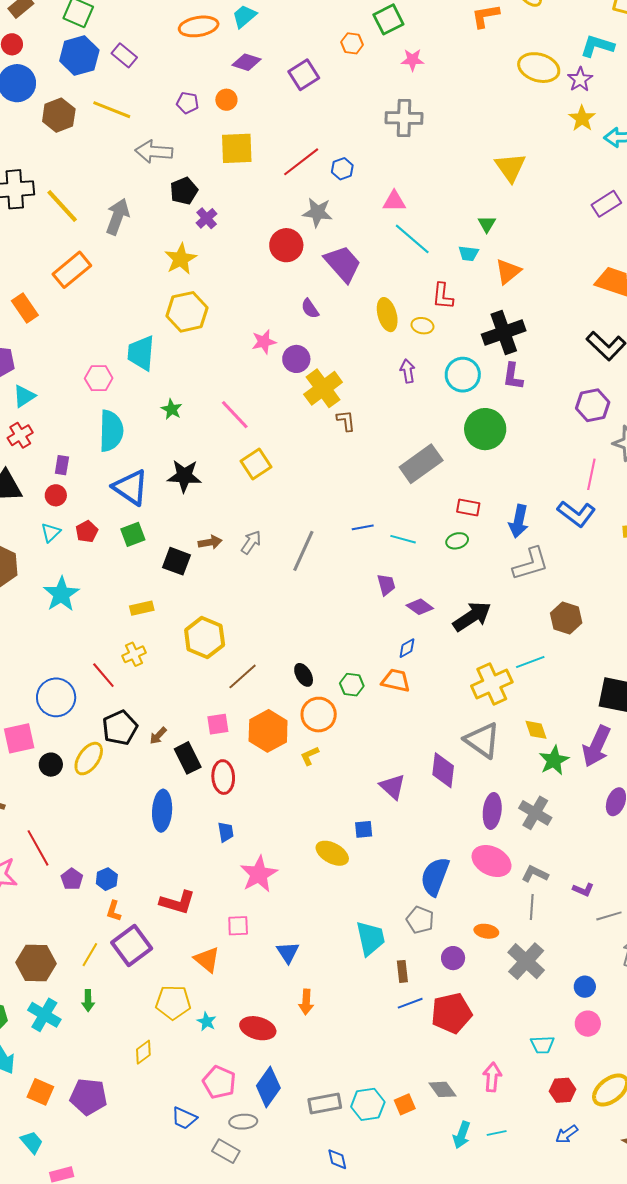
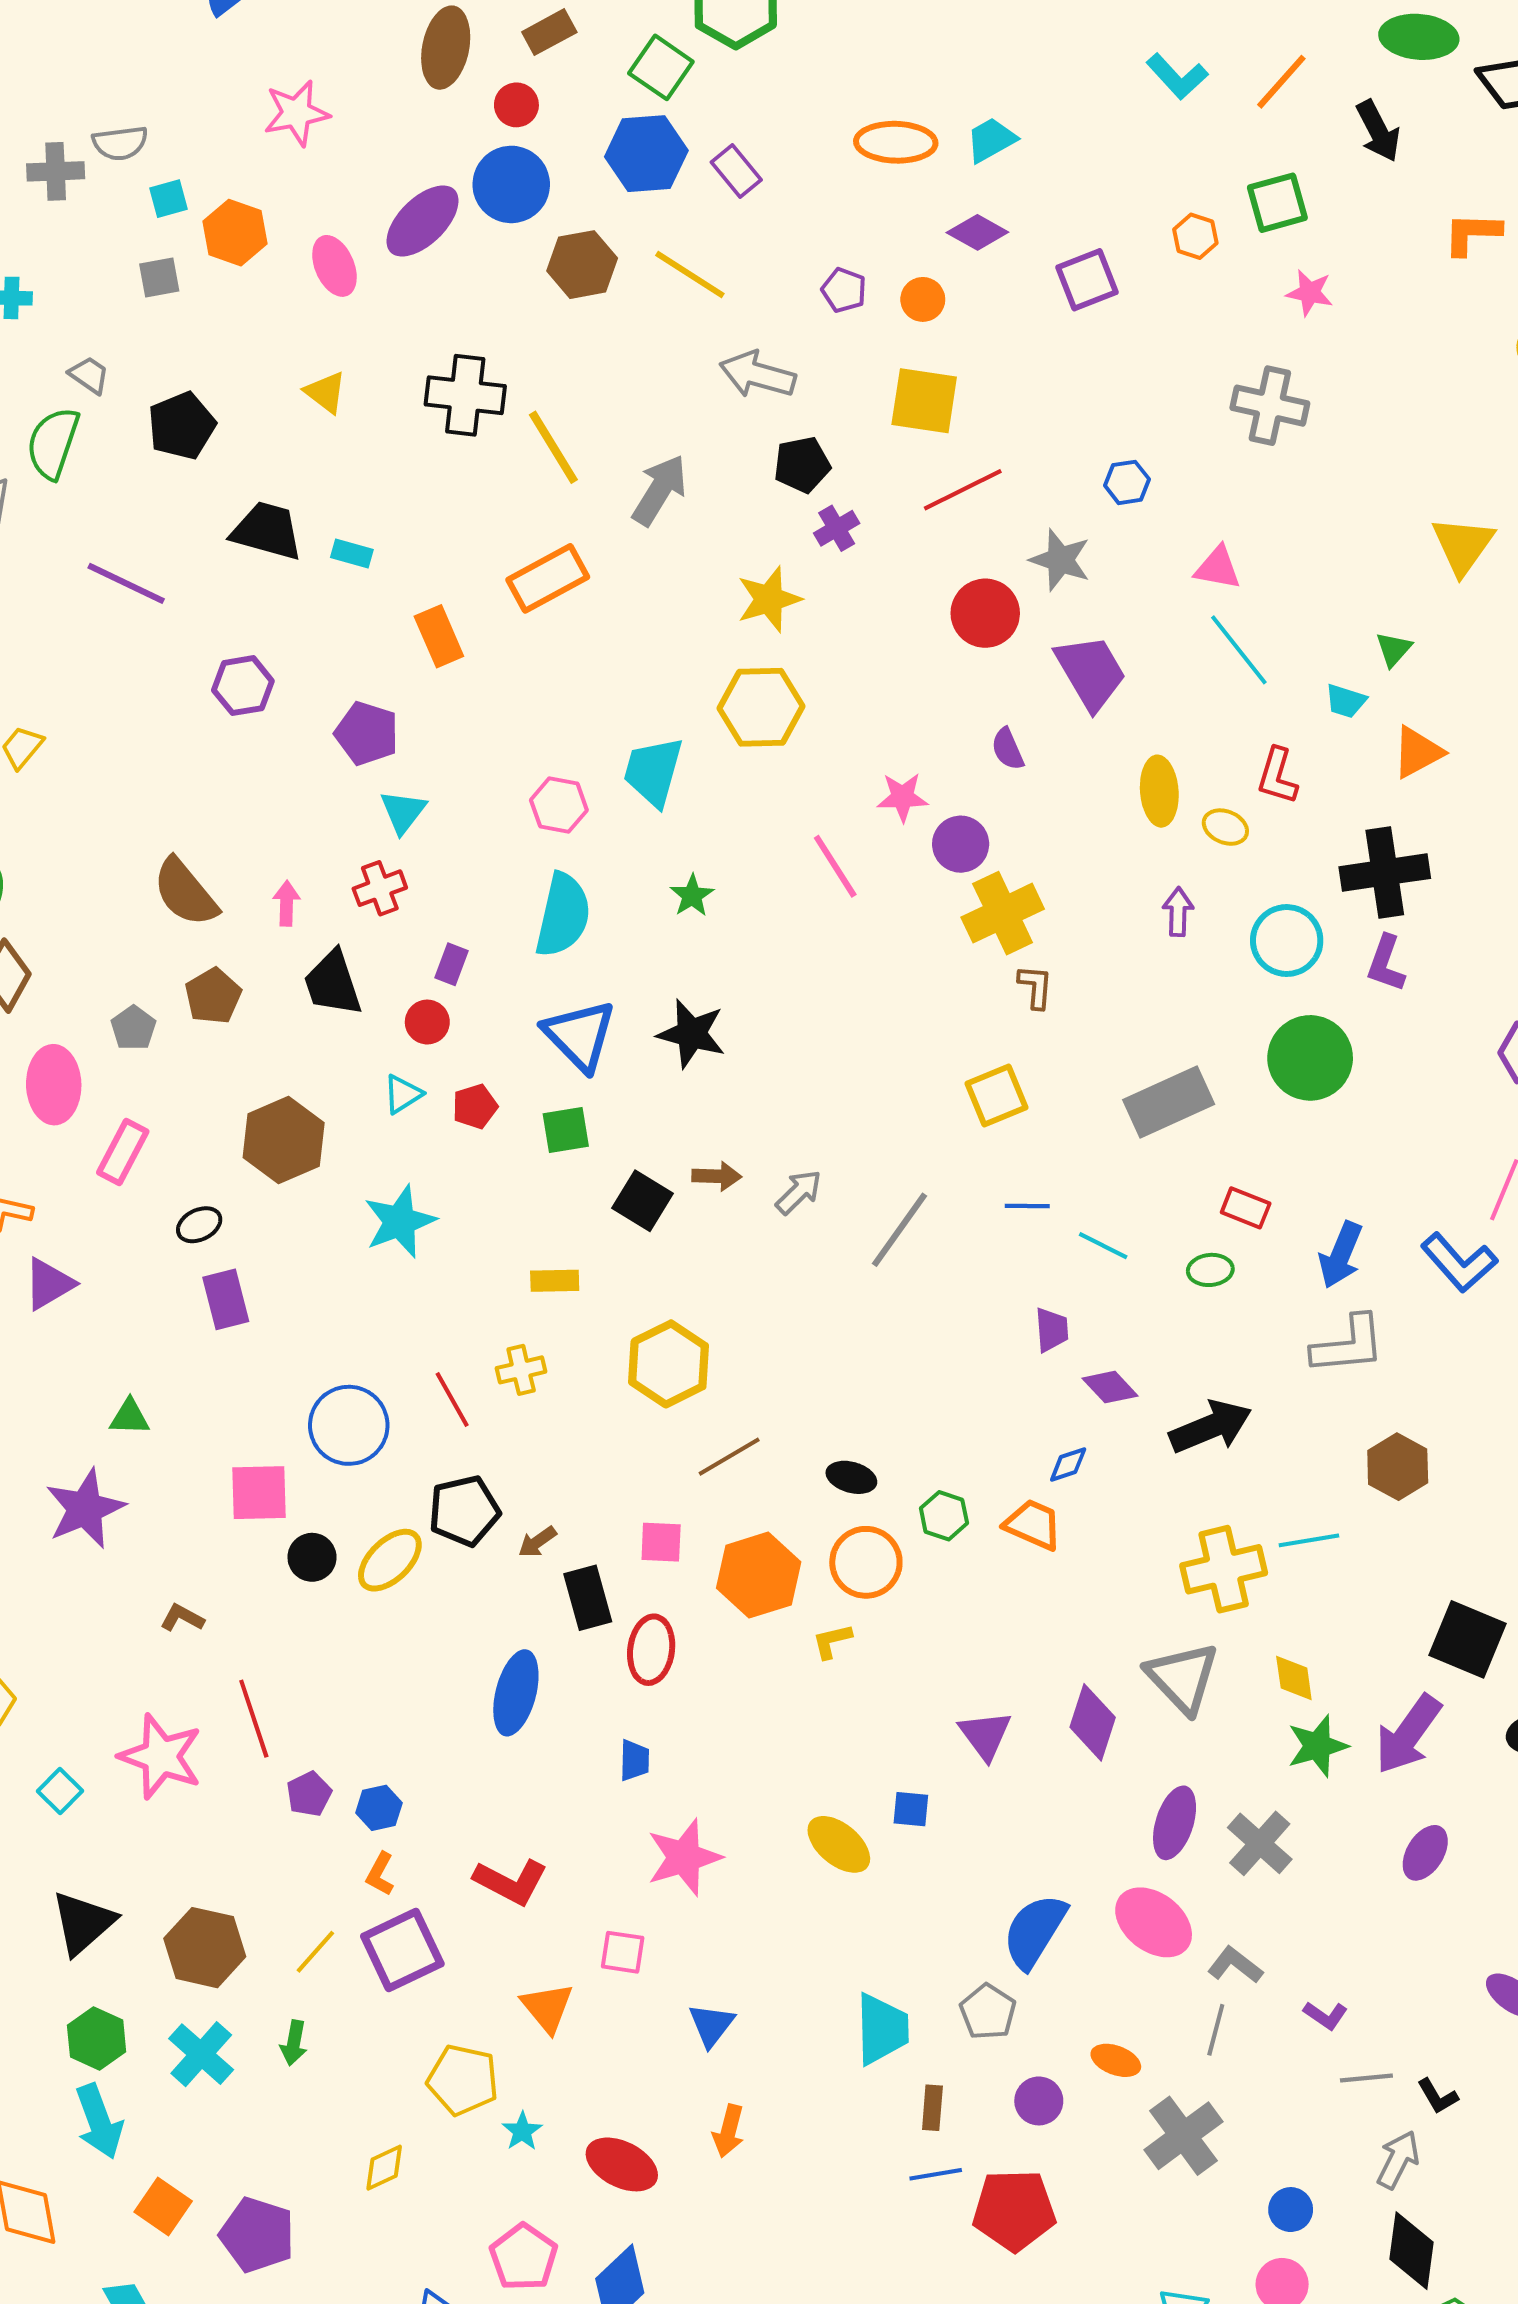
red line: (301, 162) -> (963, 490), moved
cyan triangle: (24, 396) -> (403, 812), turned -30
pink line: (235, 415) -> (835, 866), moved
yellow square: (256, 464) -> (996, 1096), moved
black ellipse: (304, 675) -> (851, 1477), turned -55

